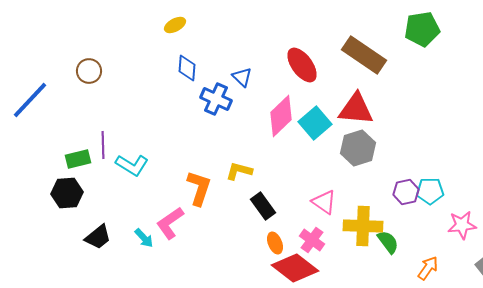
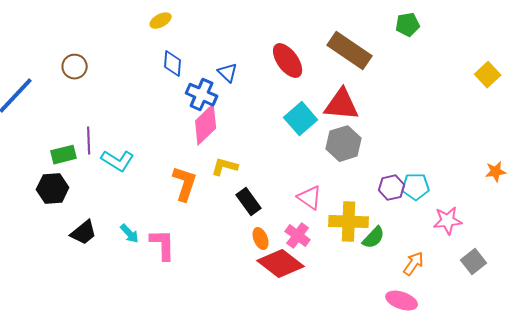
green pentagon: (422, 29) -> (408, 25), size x0.7
pink diamond: (281, 116) -> (206, 125), moved
pink L-shape: (170, 223) -> (163, 245), moved, turned 124
green semicircle: (388, 242) -> (374, 238), turned 80

